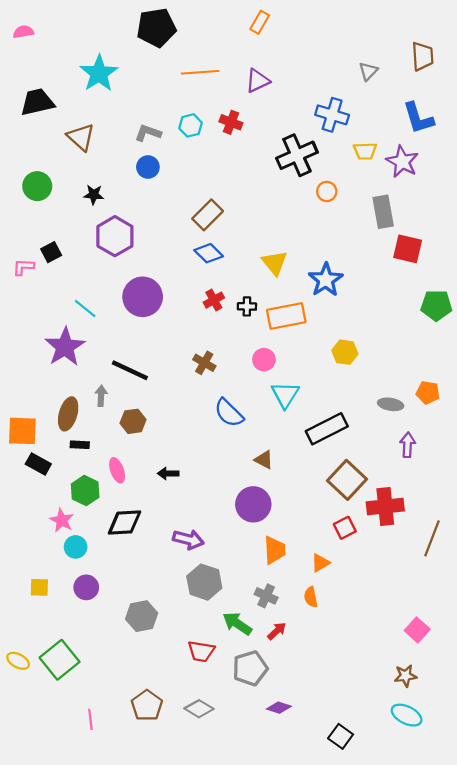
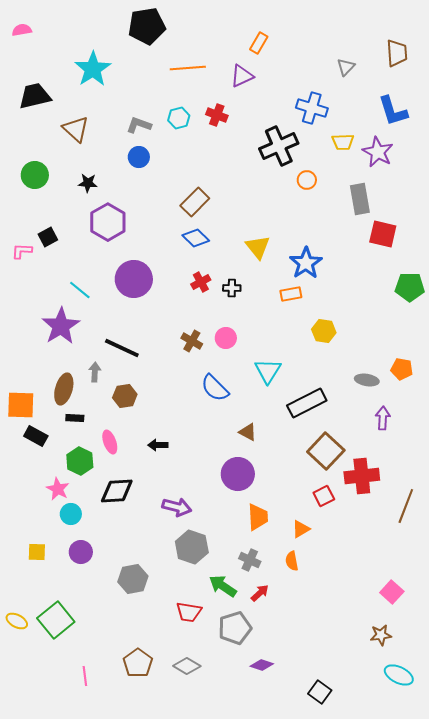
orange rectangle: (260, 22) -> (259, 43), moved
orange rectangle: (286, 316) -> (291, 294), moved, size x0.6
pink circle: (264, 360) -> (226, 338), moved
cyan ellipse: (407, 715) -> (399, 675), moved

